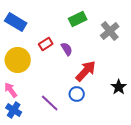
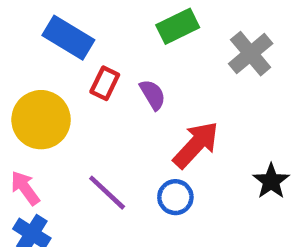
blue rectangle: (16, 22) -> (68, 38), moved
red rectangle: (46, 44) -> (105, 83), turned -32
purple line: (50, 103) -> (107, 193), moved

